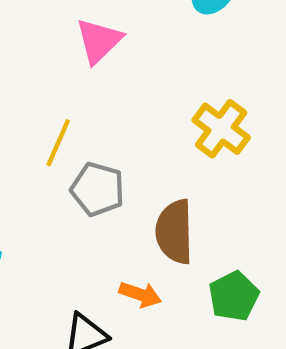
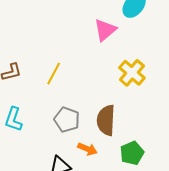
pink triangle: (99, 41) -> (105, 30), moved
gray pentagon: (98, 189) -> (67, 120), moved

